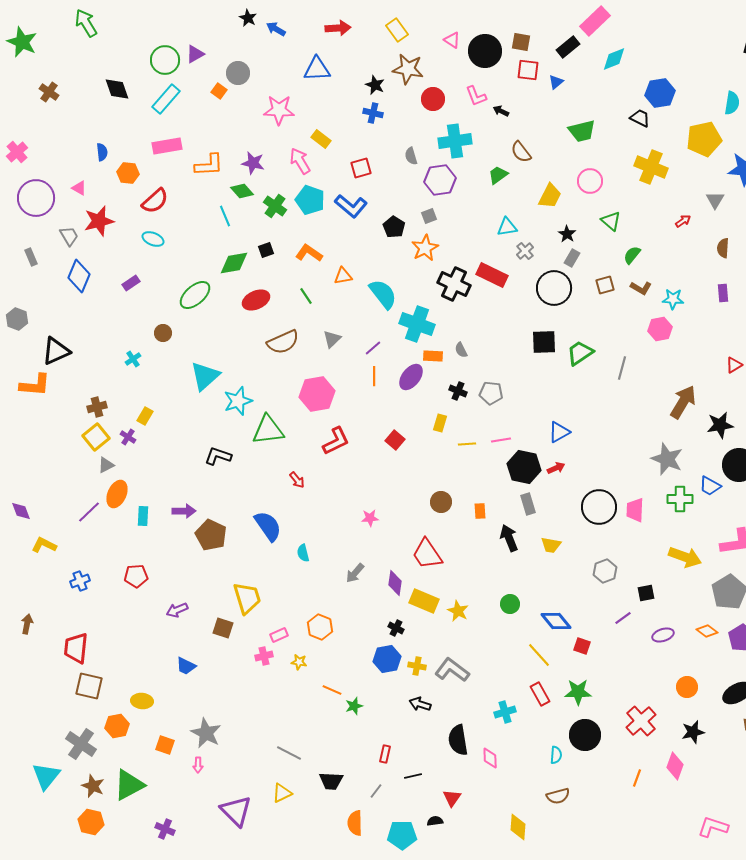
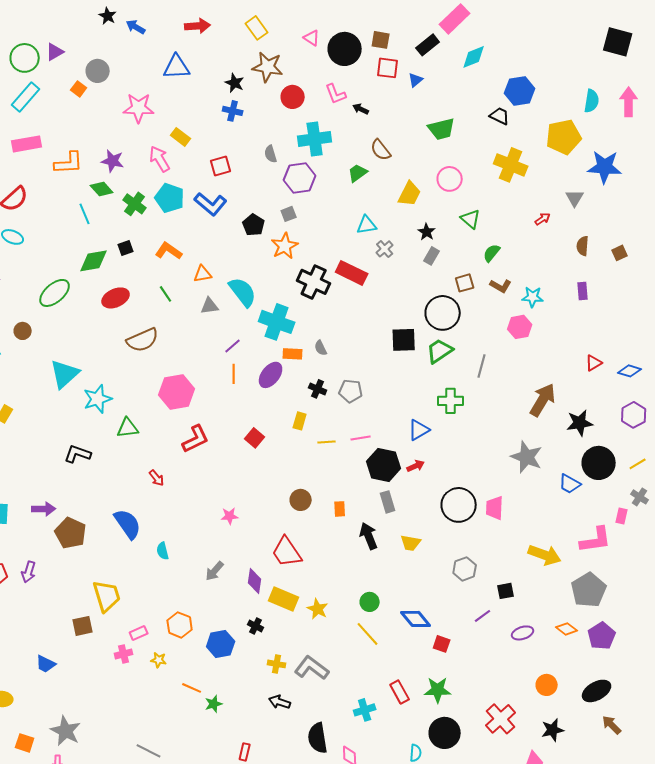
black circle: (554, 288) -> (443, 313), moved
gray triangle: (332, 339) -> (210, 306), moved, turned 36
green triangle: (268, 430) -> (128, 428), size x0.7
green cross: (680, 499) -> (451, 401), moved
purple arrow: (177, 610) -> (29, 572), moved, turned -50
brown square: (223, 628) -> (83, 626), turned -30
yellow line: (539, 655) -> (368, 634), moved
blue hexagon: (387, 659) -> (221, 644), moved

